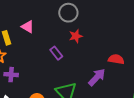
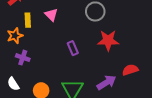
red star: (76, 36) -> (108, 40), moved, size x1.5
red semicircle: (116, 59) -> (130, 70), turned -42

